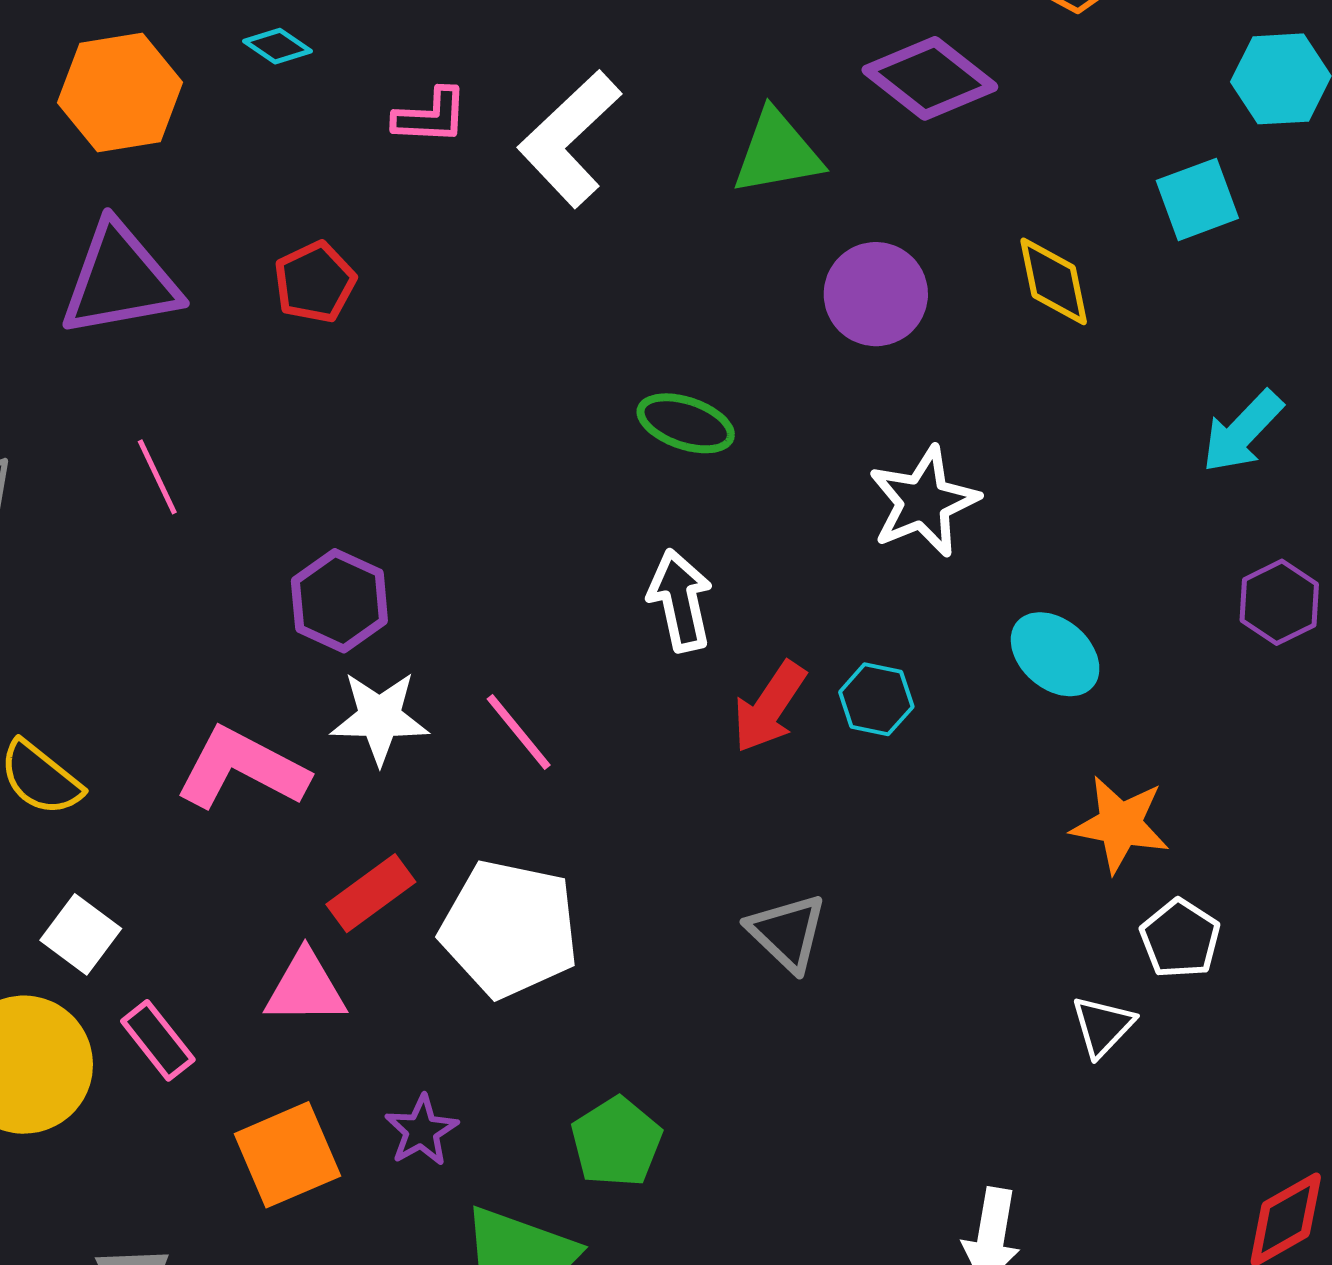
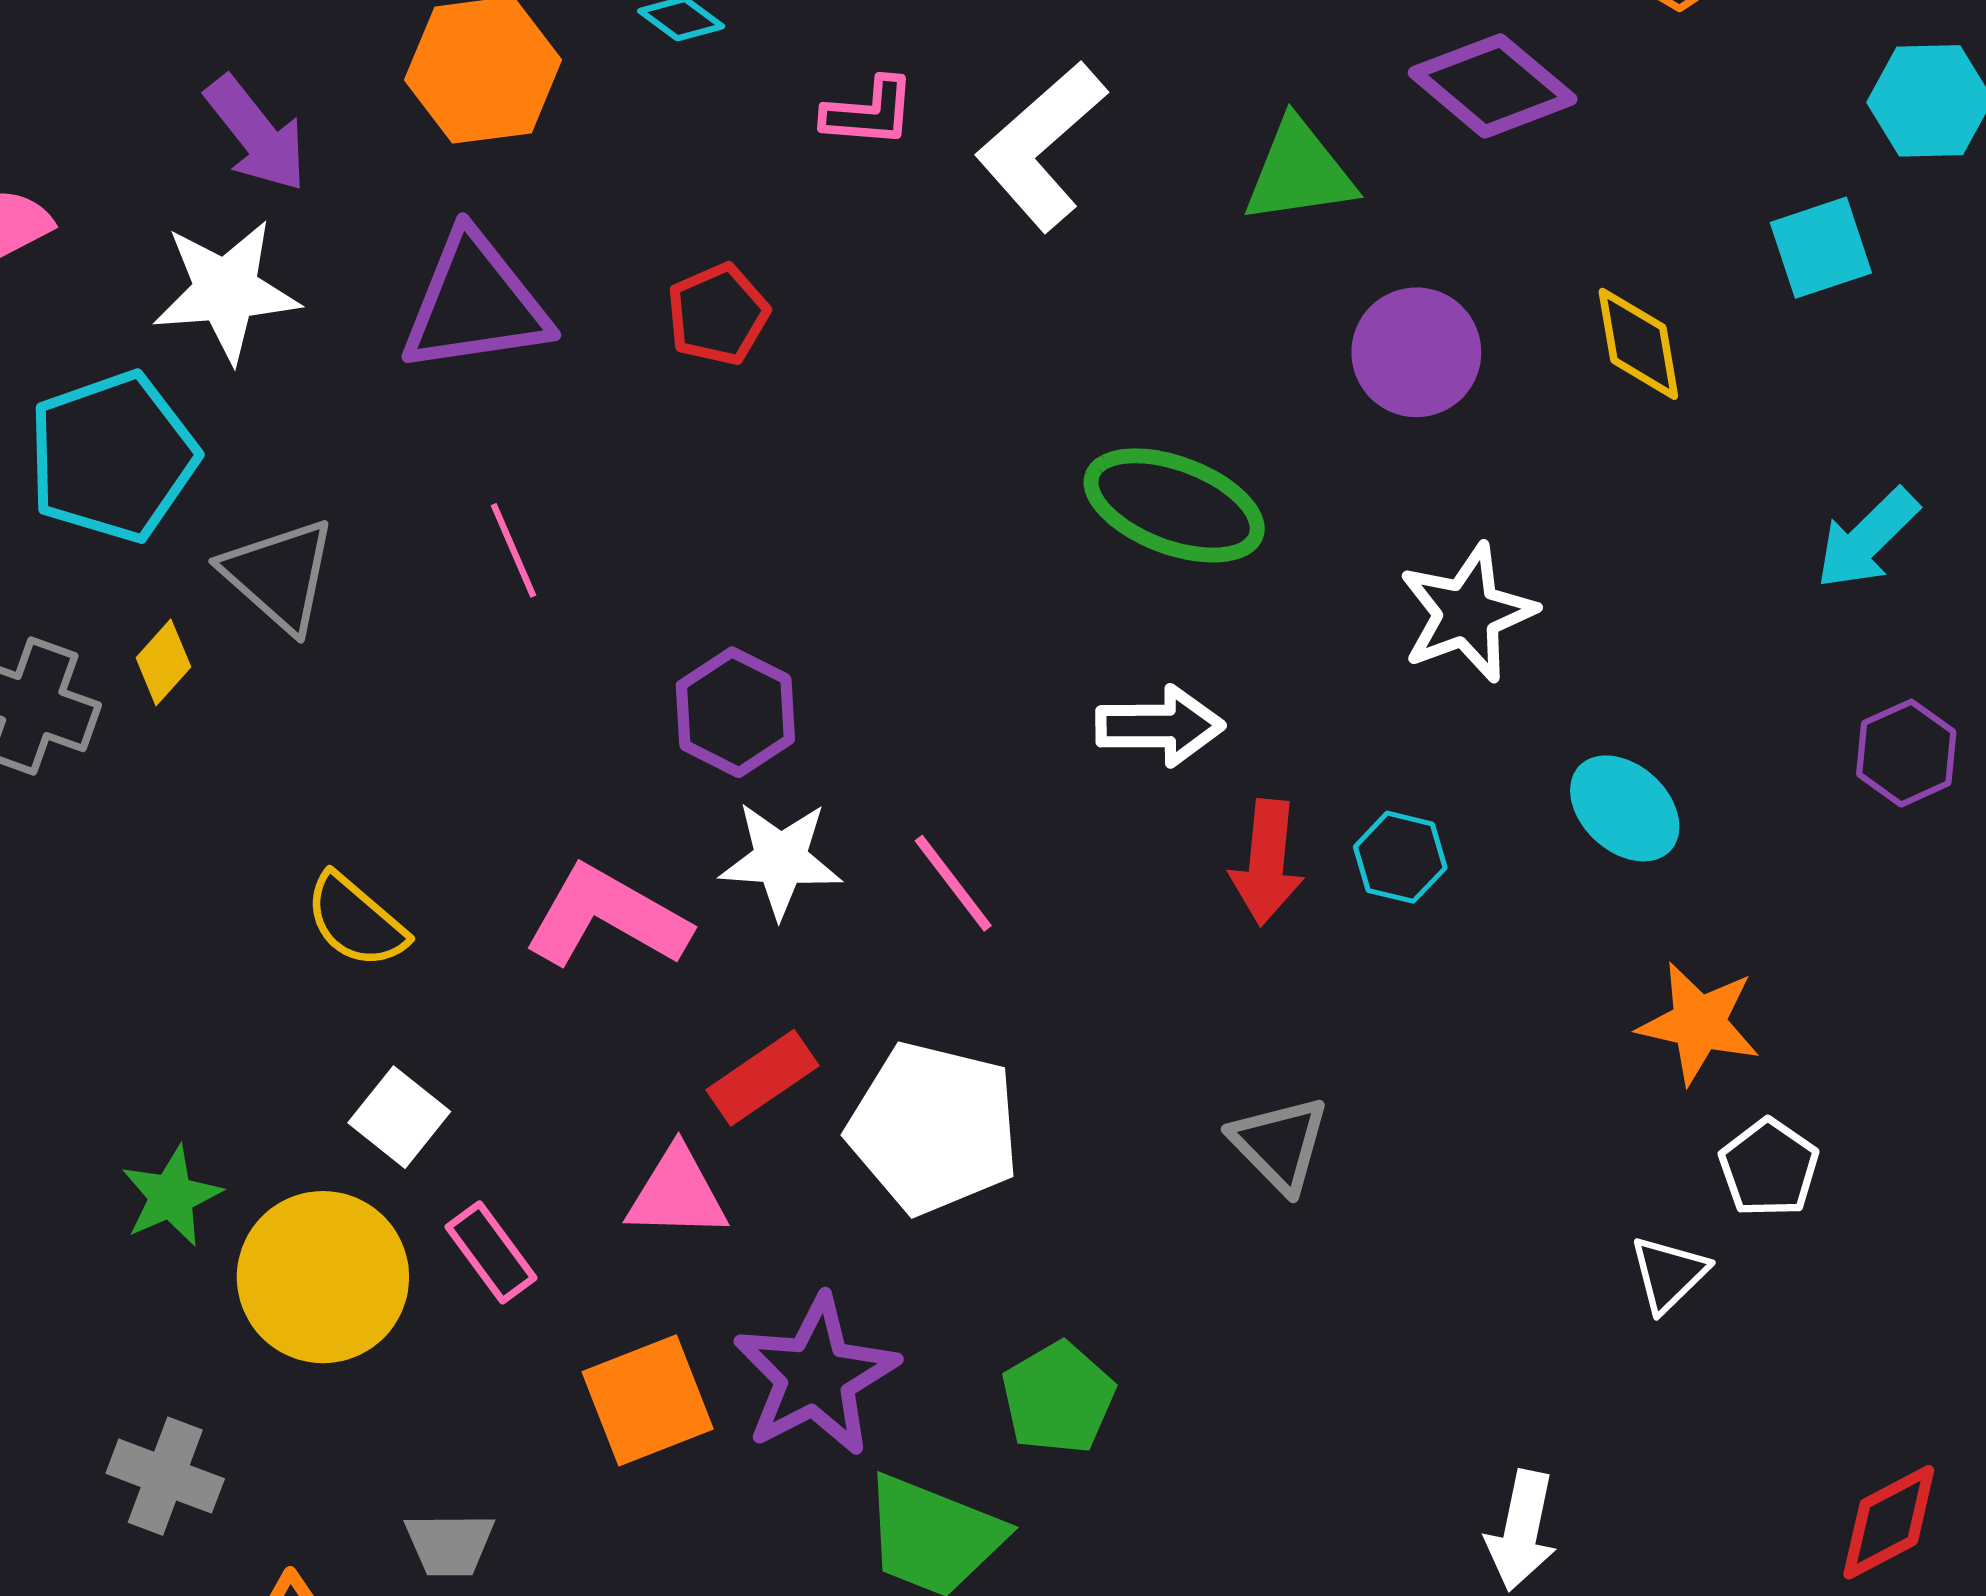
green ellipse: (686, 423) -> (1174, 505), size x1.5
white arrow: (680, 600) -> (1160, 726), turned 100
red arrow: (769, 707) -> (1267, 862), turned -30
purple star: (421, 1131) -> (816, 1376), size x1.8

